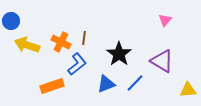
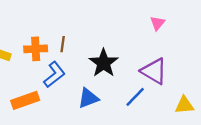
orange cross: (61, 42) -> (36, 49), turned -30
blue line: (135, 83) -> (135, 97), moved

